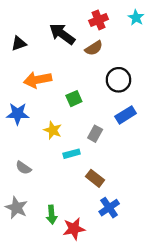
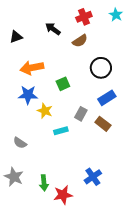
black arrow: (62, 34) -> (53, 29), size x0.7
blue star: (18, 114) -> (28, 95), moved
brown rectangle: (95, 178) -> (103, 124), moved

